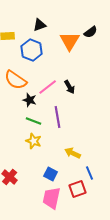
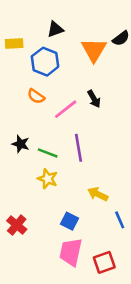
orange semicircle: (16, 80) -> (36, 96), moved, size x0.6
black arrow: (70, 87) -> (94, 99), moved
black star: (30, 100) -> (21, 144), moved
red square: (78, 189) -> (104, 262), moved

